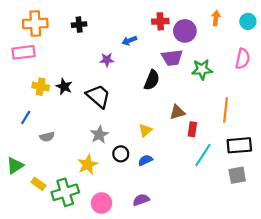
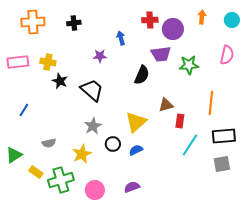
blue arrow: (129, 41) -> (121, 38), turned 96
pink rectangle: (24, 52) -> (18, 62), moved
yellow cross: (41, 87) -> (48, 62), moved
yellow triangle: (145, 130) -> (136, 122), size x1.6
gray semicircle: (47, 137) -> (49, 143), moved

